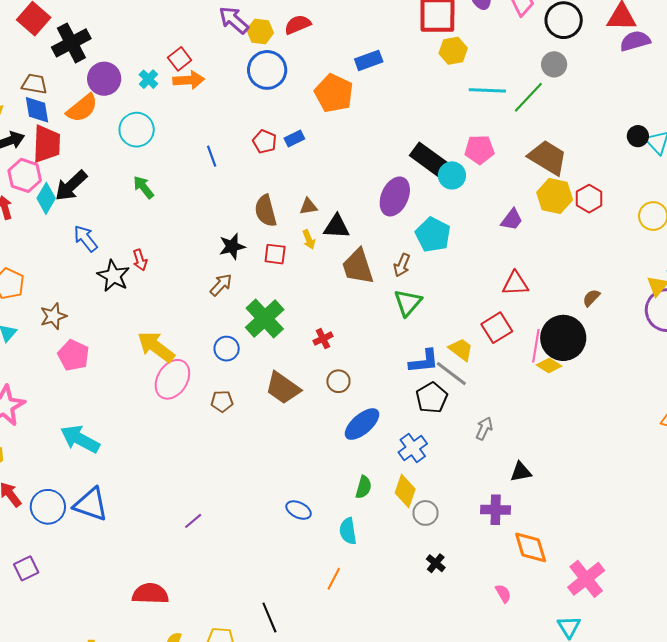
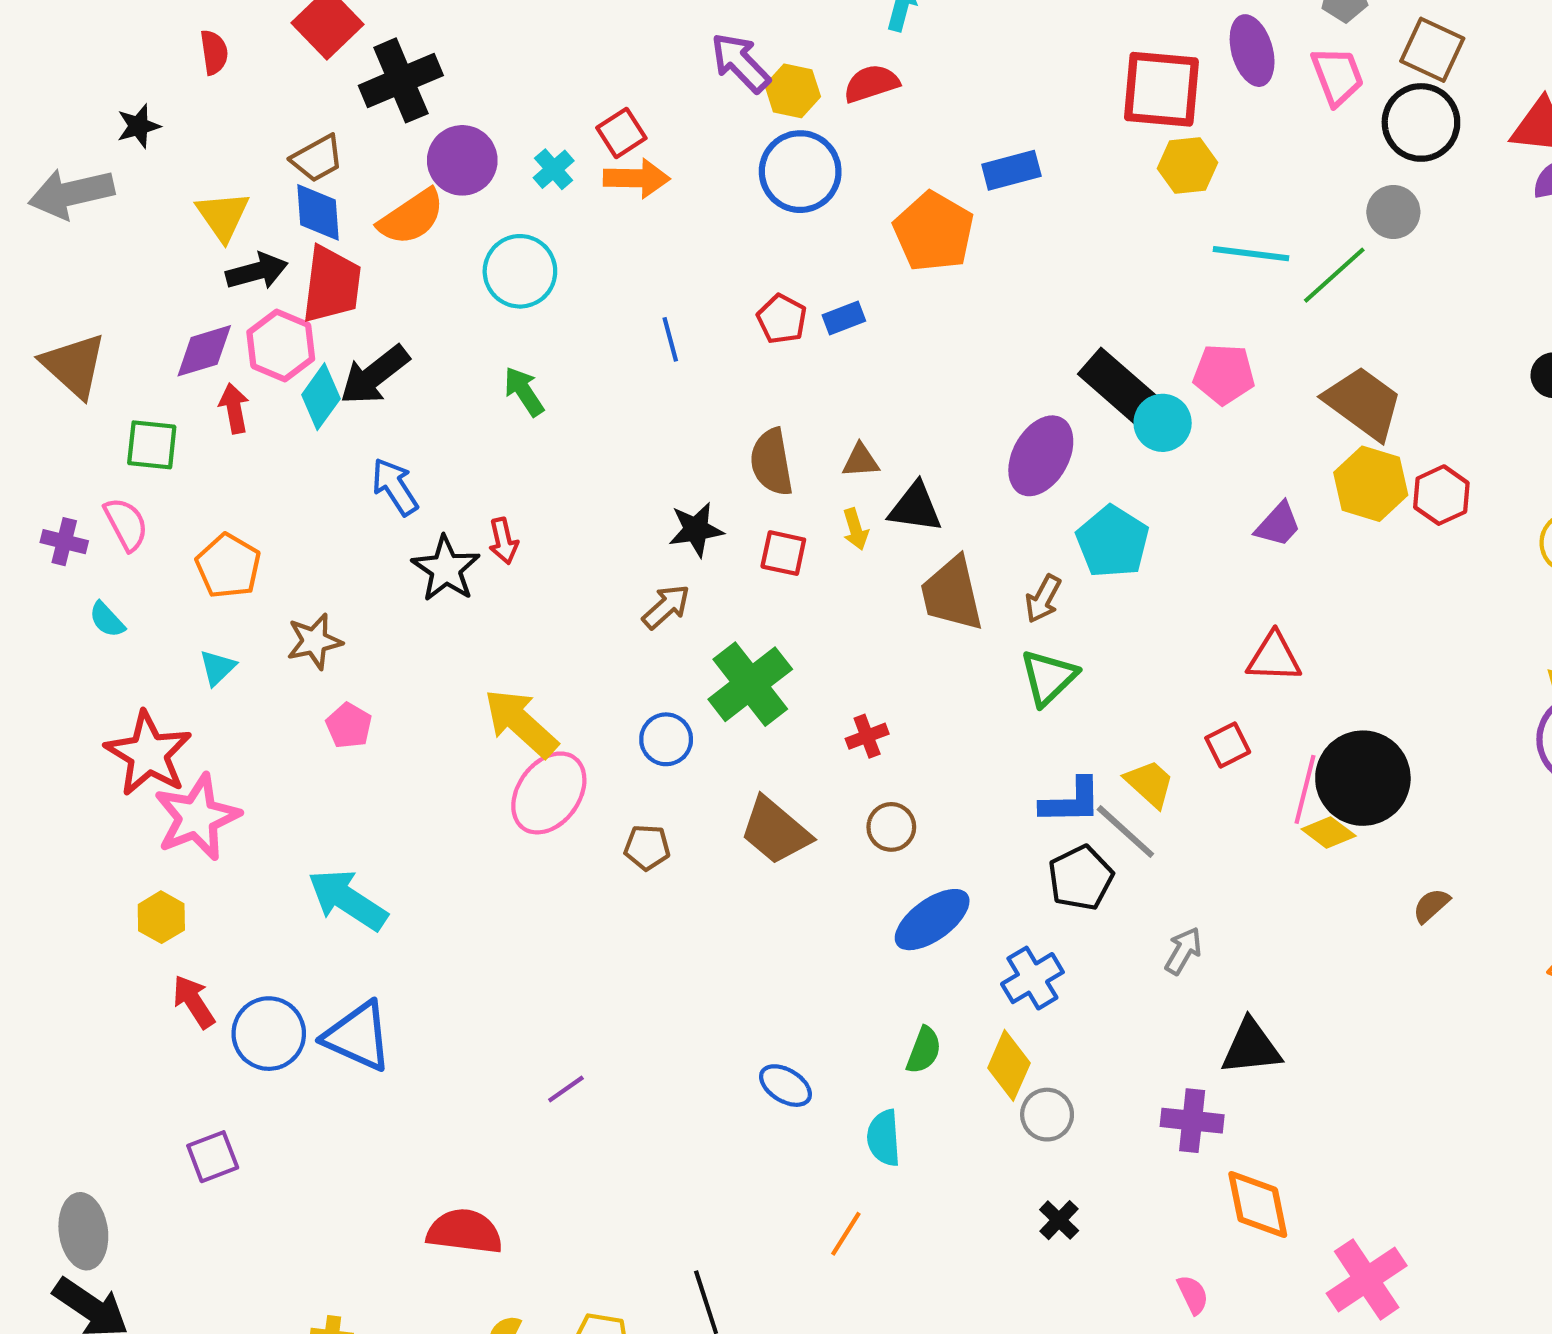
brown trapezoid: (34, 84) -> (317, 158), turned 136
brown semicircle: (591, 298) -> (1431, 906), moved
red square: (497, 328) -> (1228, 745), size x0.7
pink pentagon: (73, 355) -> (349, 726), size x0.7
black triangle: (521, 472) -> (1251, 1047), size x1.4

